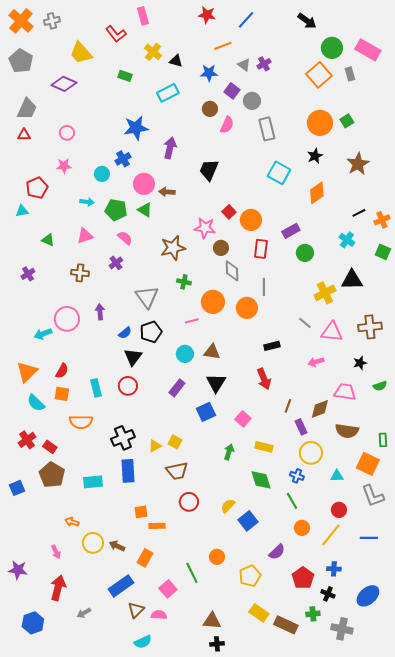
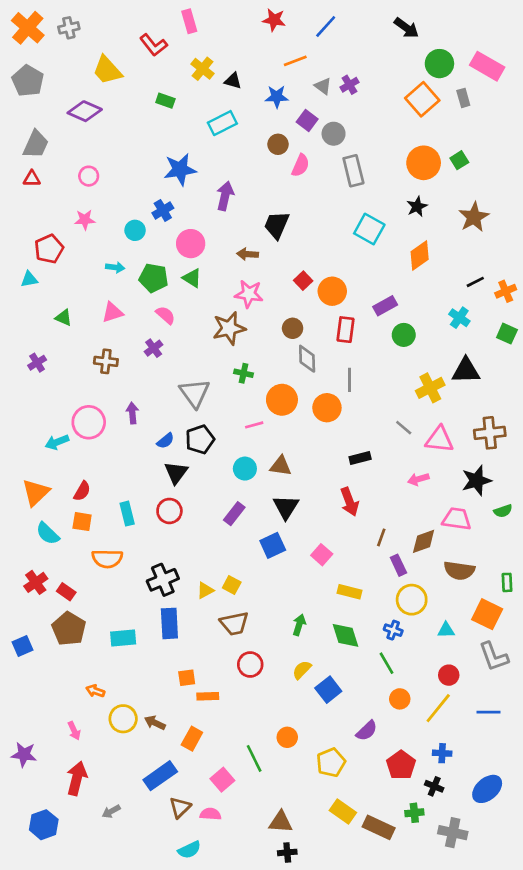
brown arrow: (167, 192) -> (248, 254), moved
pink star: (205, 228) -> (249, 294), moved
black star: (360, 363) -> (477, 481), size x1.6
green arrow: (229, 452) -> (299, 625), moved

